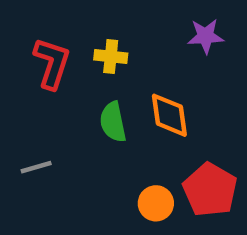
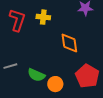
green semicircle: (113, 122) -> (36, 75), moved, turned -54
orange circle: (156, 203) -> (55, 84), moved

